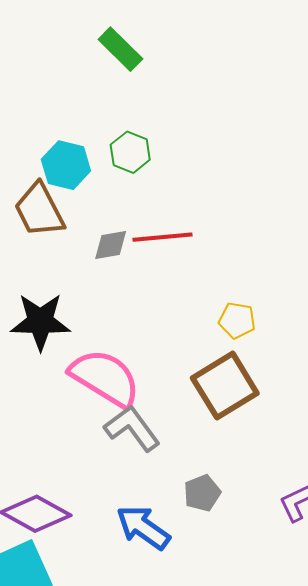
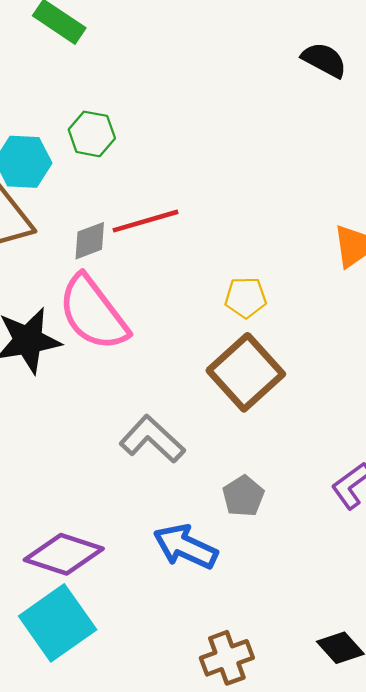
pink semicircle: (105, 378) -> (93, 313), moved, turned -148

